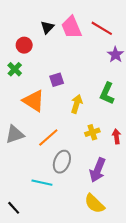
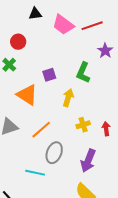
black triangle: (47, 27) -> (35, 14), moved, turned 40
pink trapezoid: (71, 27) -> (63, 25), turned -30
red line: (102, 28) -> (92, 26), turned -50
green L-shape: (107, 93) -> (83, 73), moved

